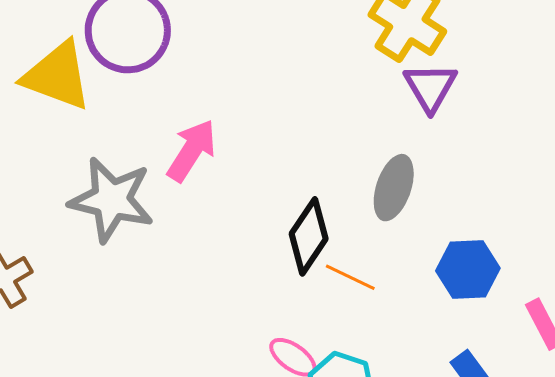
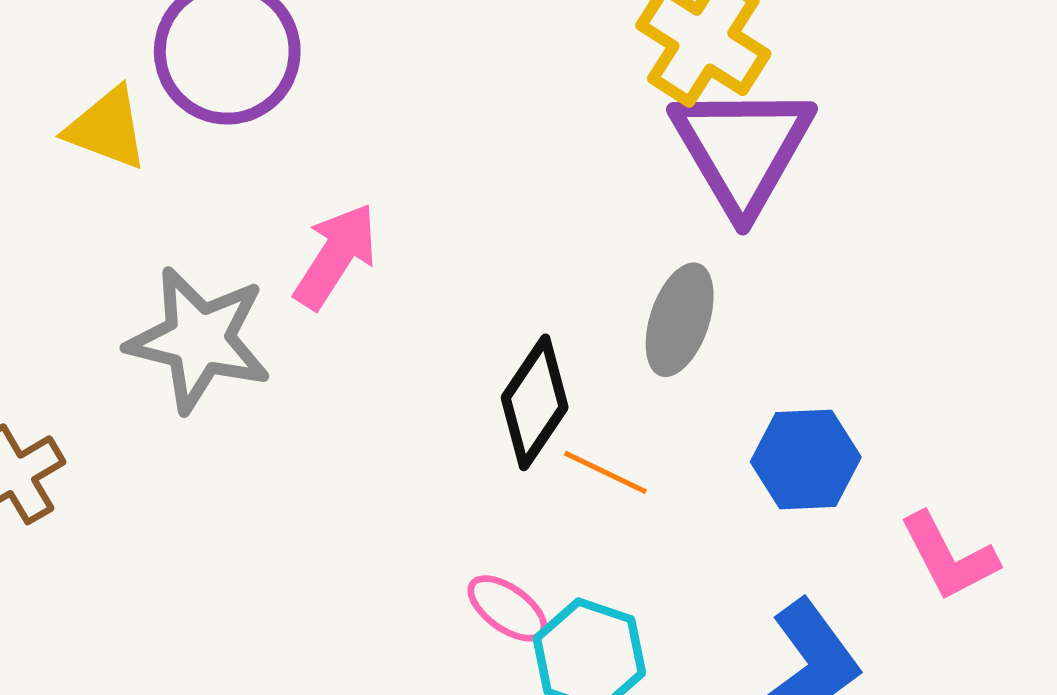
yellow triangle: (57, 76) -> (107, 128), size x0.7
purple triangle: (430, 87) -> (742, 149), size x1.6

